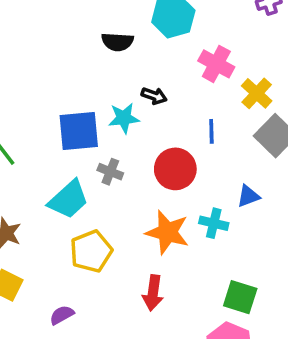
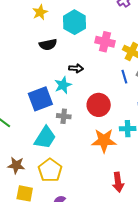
blue line: (211, 131) -> (124, 77), moved
yellow pentagon: (91, 251) -> (50, 170), moved
red arrow: (153, 293) -> (118, 182), moved

